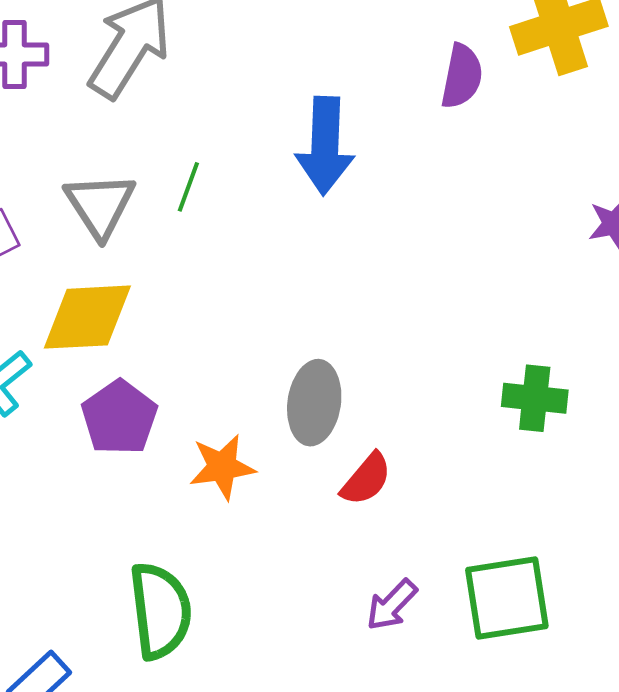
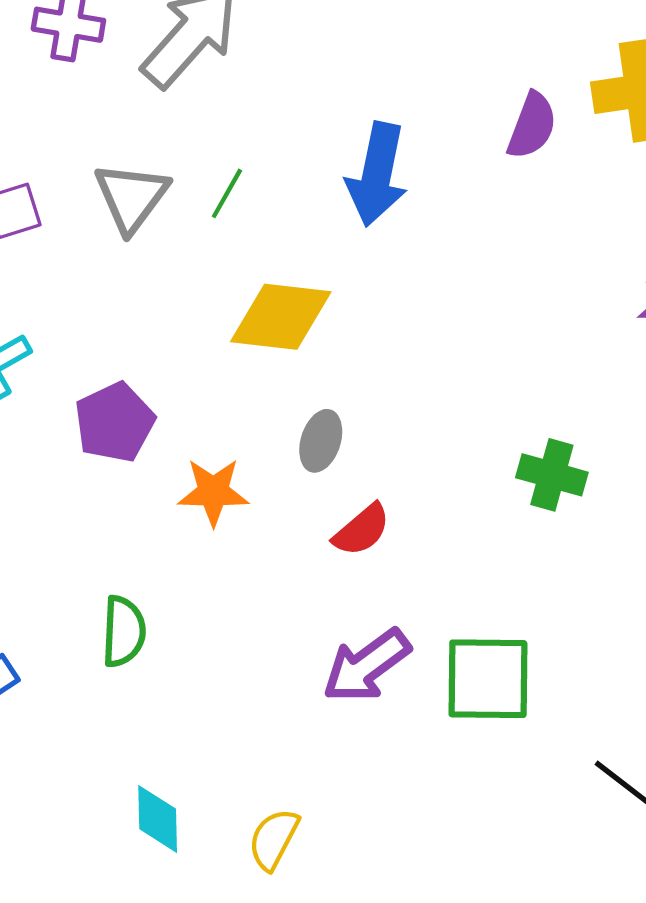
yellow diamond: (87, 317) -> (281, 317), moved
gray ellipse: (314, 403) -> (321, 441), size x0.7
purple arrow: (392, 605) -> (366, 666), size x1.5
green semicircle: (160, 611) -> (124, 631), size x0.7

